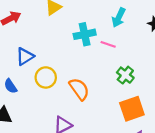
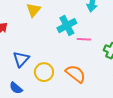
pink line: (108, 44) -> (84, 39), moved

